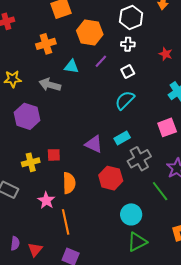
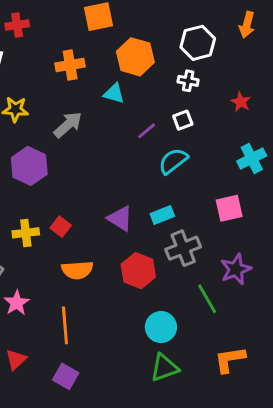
purple line: (101, 61) -> (147, 131), moved
cyan triangle: (71, 66) -> (114, 93), moved
gray arrow: (50, 85) -> (68, 125), turned 115
red square: (54, 155) -> (61, 227), turned 32
orange semicircle: (69, 183) -> (77, 270), turned 80
pink star: (46, 200) -> (17, 303), moved

